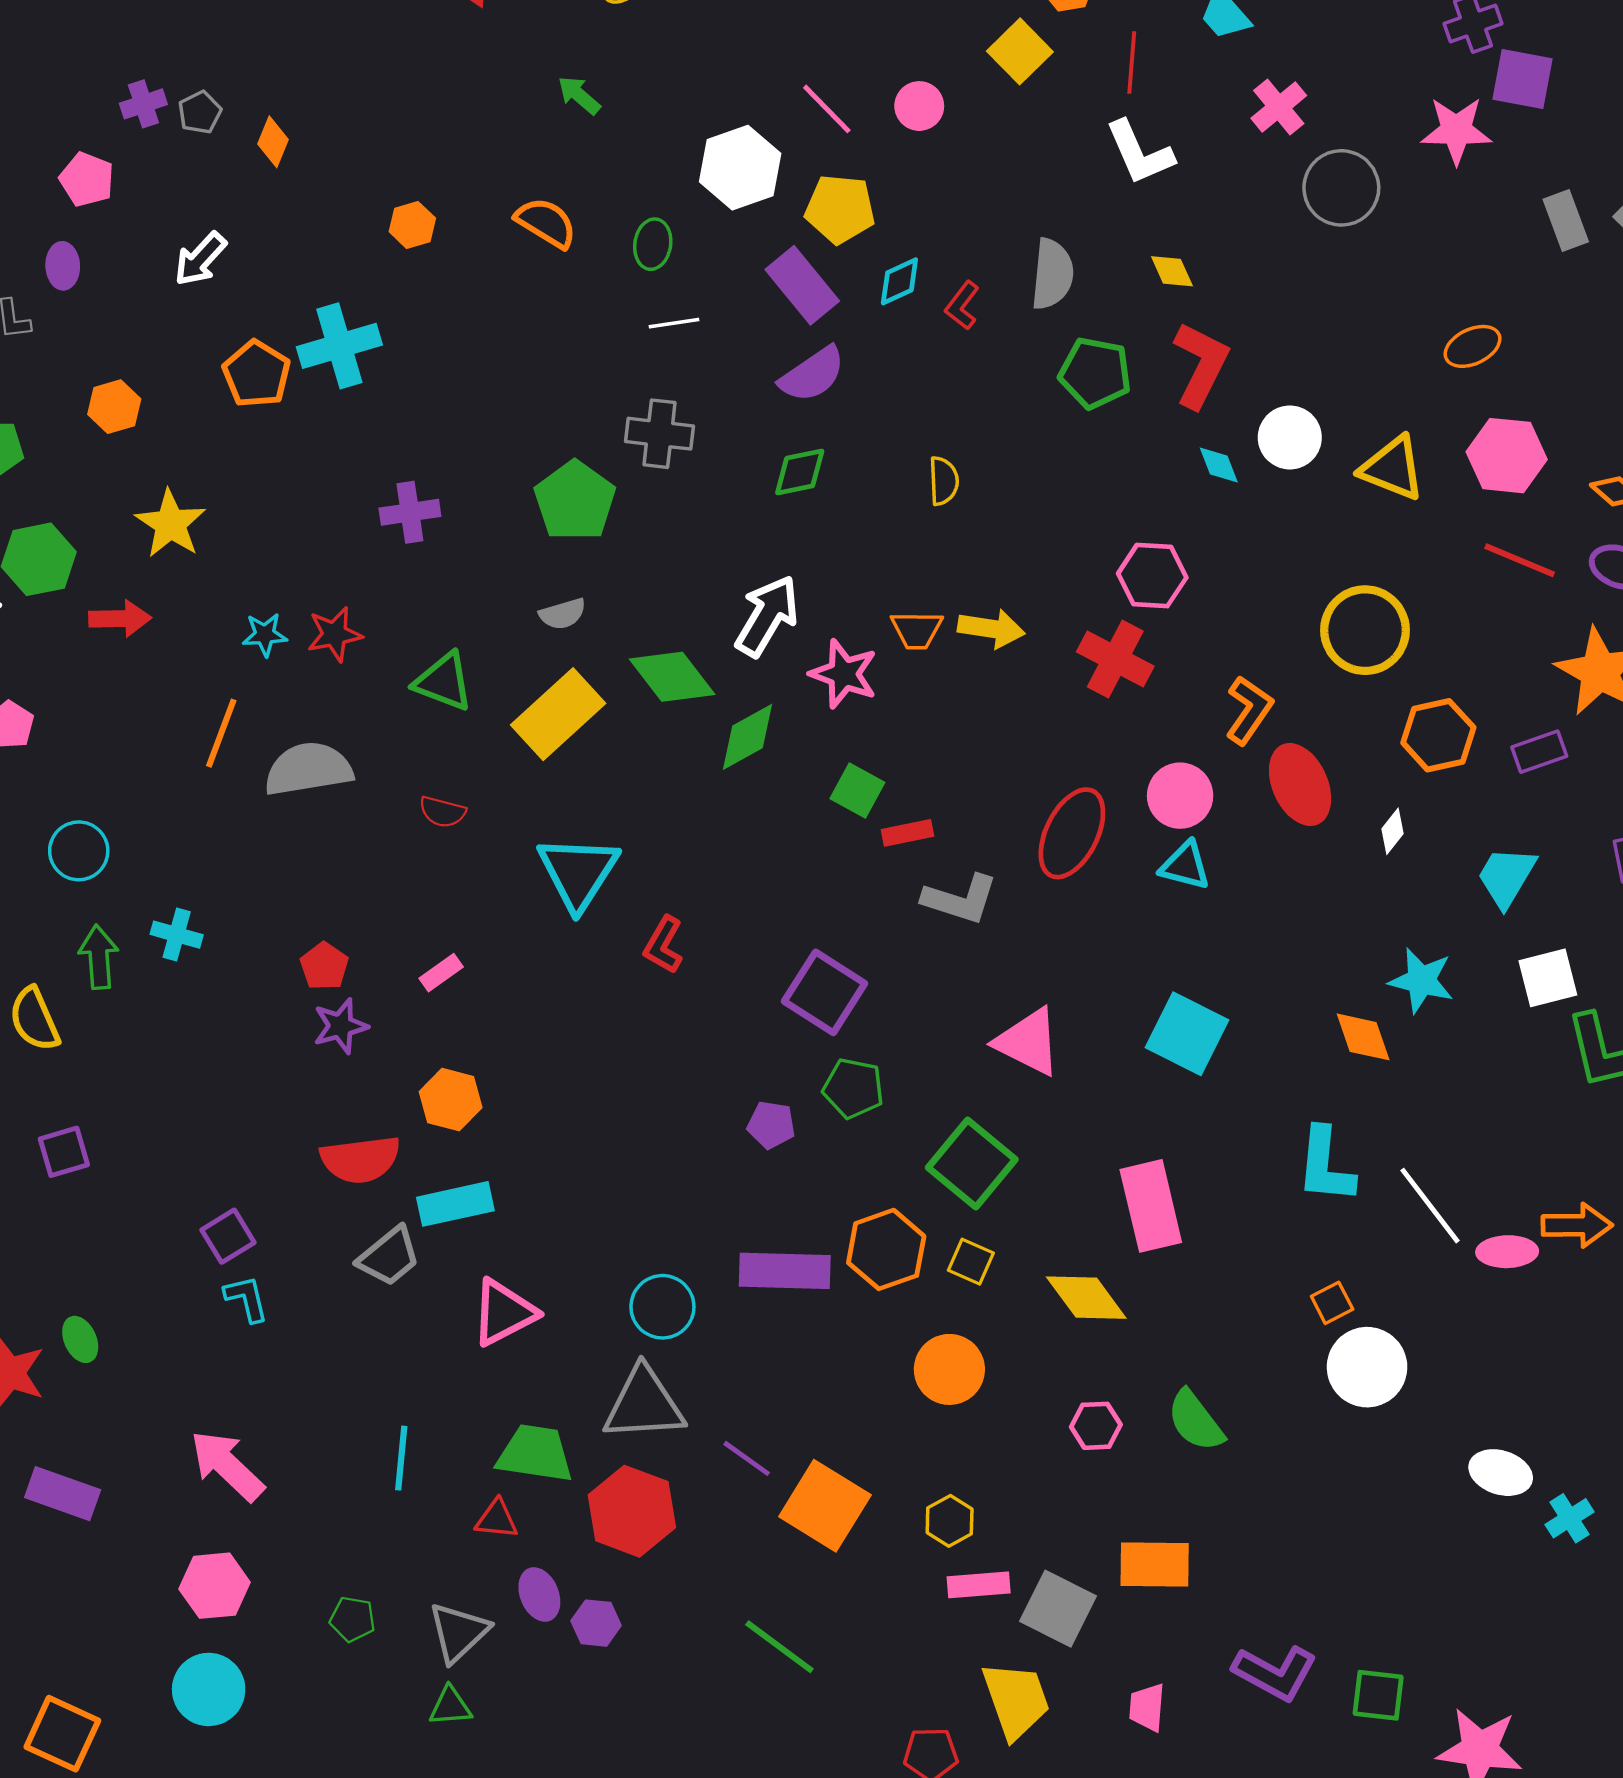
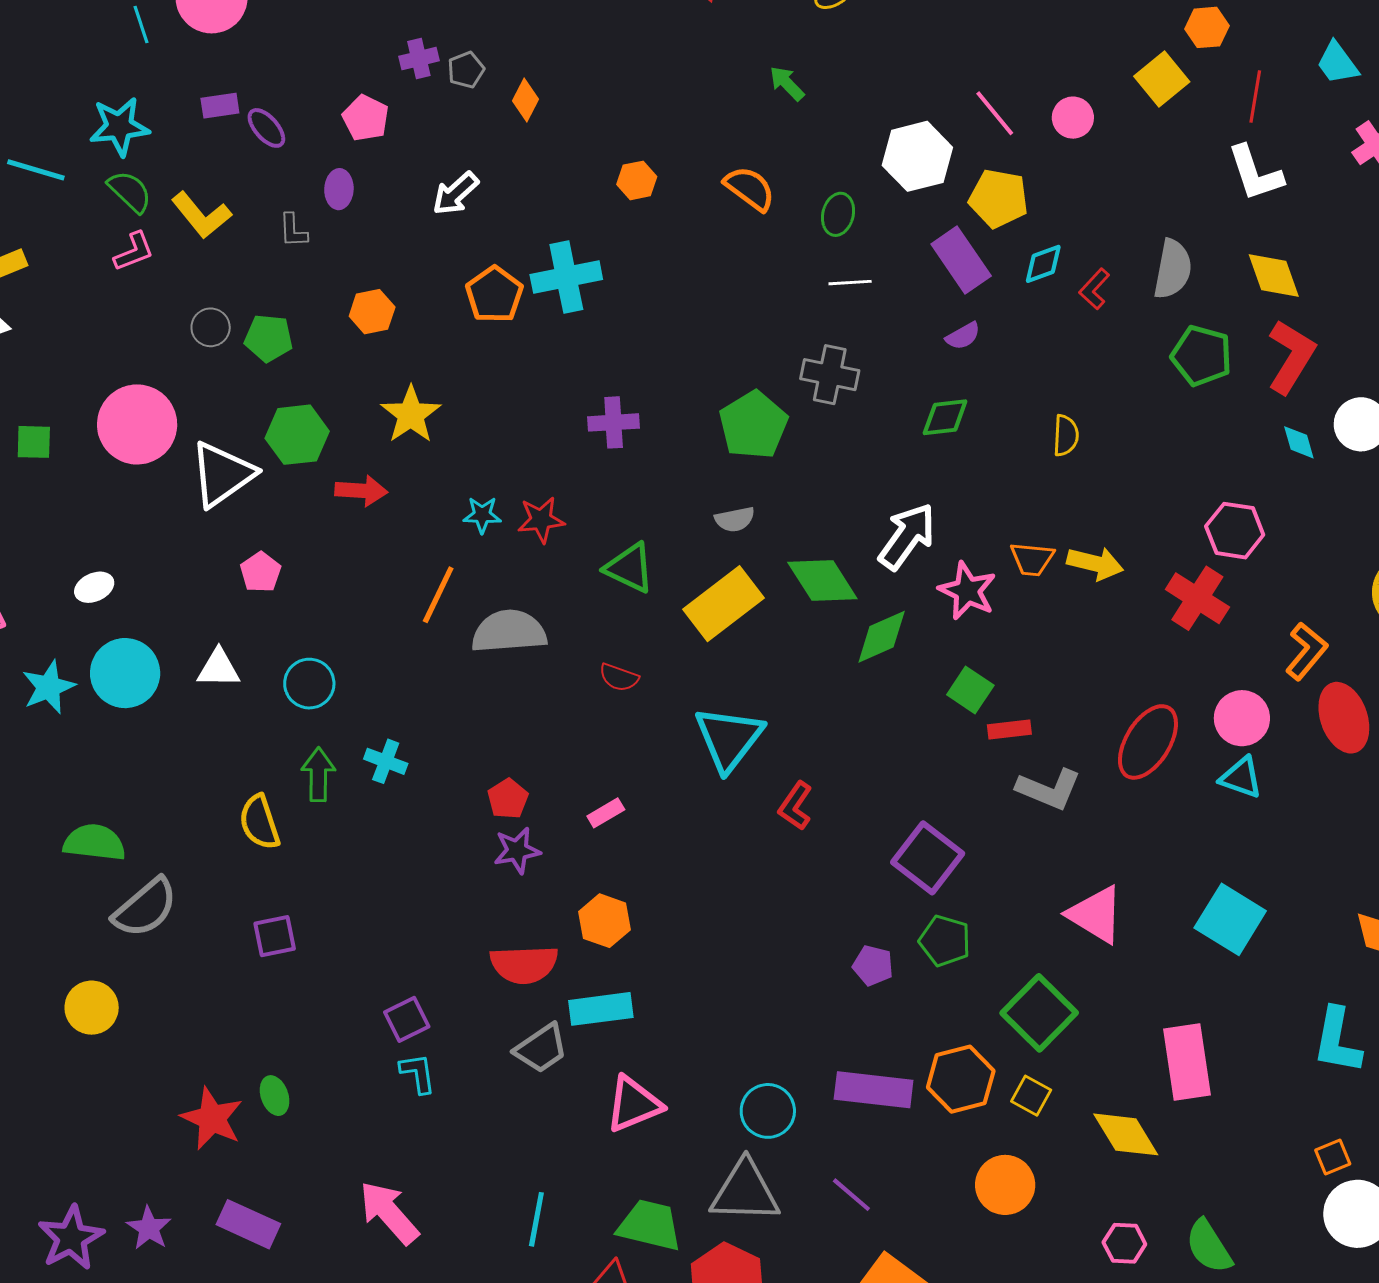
yellow diamond: (1172, 271) -> (1274, 275), size x1.5
purple semicircle: (812, 374) -> (963, 336), size x0.6
purple line: (747, 1458) -> (851, 1195), moved

